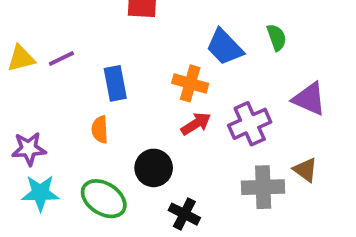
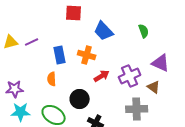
blue trapezoid: (225, 47) -> (104, 31), moved
orange cross: (190, 83) -> (87, 55), moved
brown triangle: (305, 170) -> (154, 87), moved

